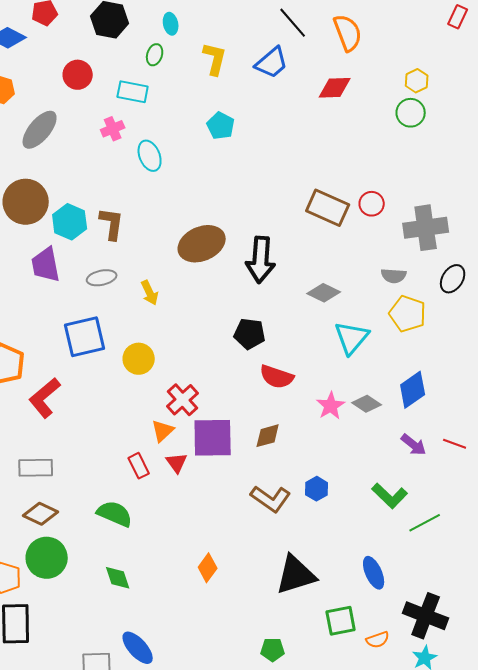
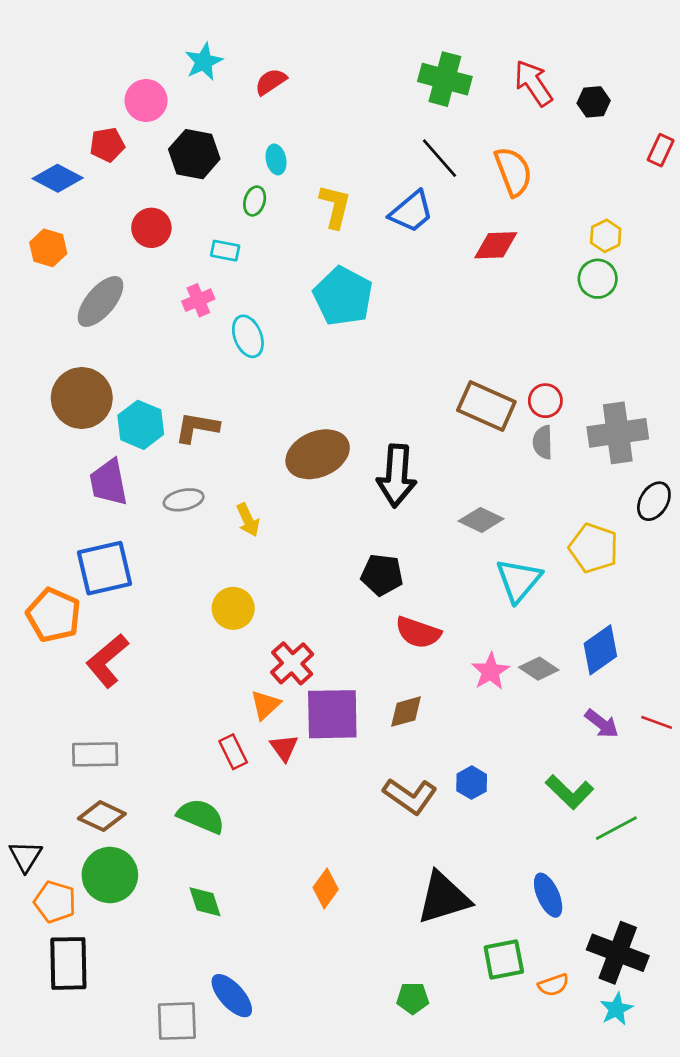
cyan rectangle: (133, 92) -> (225, 251), size x0.7
cyan pentagon: (221, 126) -> (343, 296), size x1.6
brown L-shape: (112, 224) -> (197, 427), turned -88
gray semicircle: (394, 276) -> (543, 442), moved, turned 85
blue square: (85, 337) -> (105, 568), moved

